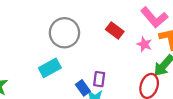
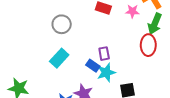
gray circle: (64, 33) -> (62, 24), size x0.7

